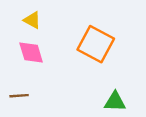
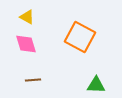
brown line: (19, 96) -> (33, 80), moved

